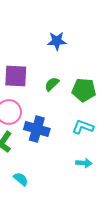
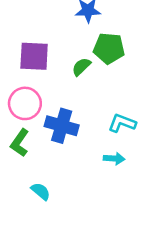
green pentagon: (84, 90) -> (109, 48), moved
cyan arrow: (84, 163) -> (114, 159), moved

